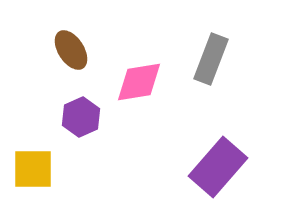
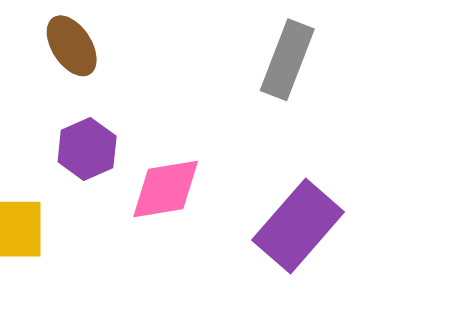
pink diamond: (139, 82) -> (166, 189), moved

